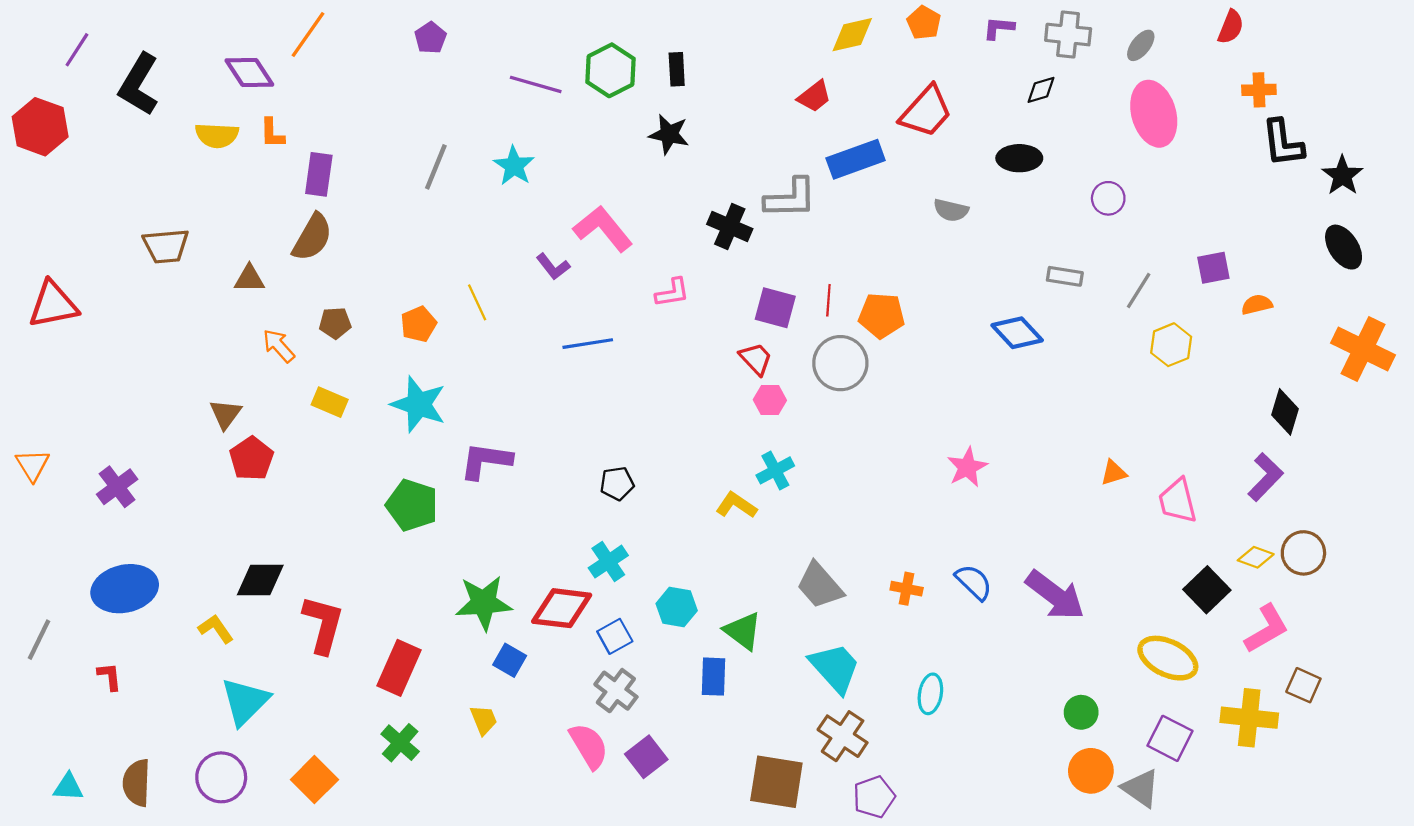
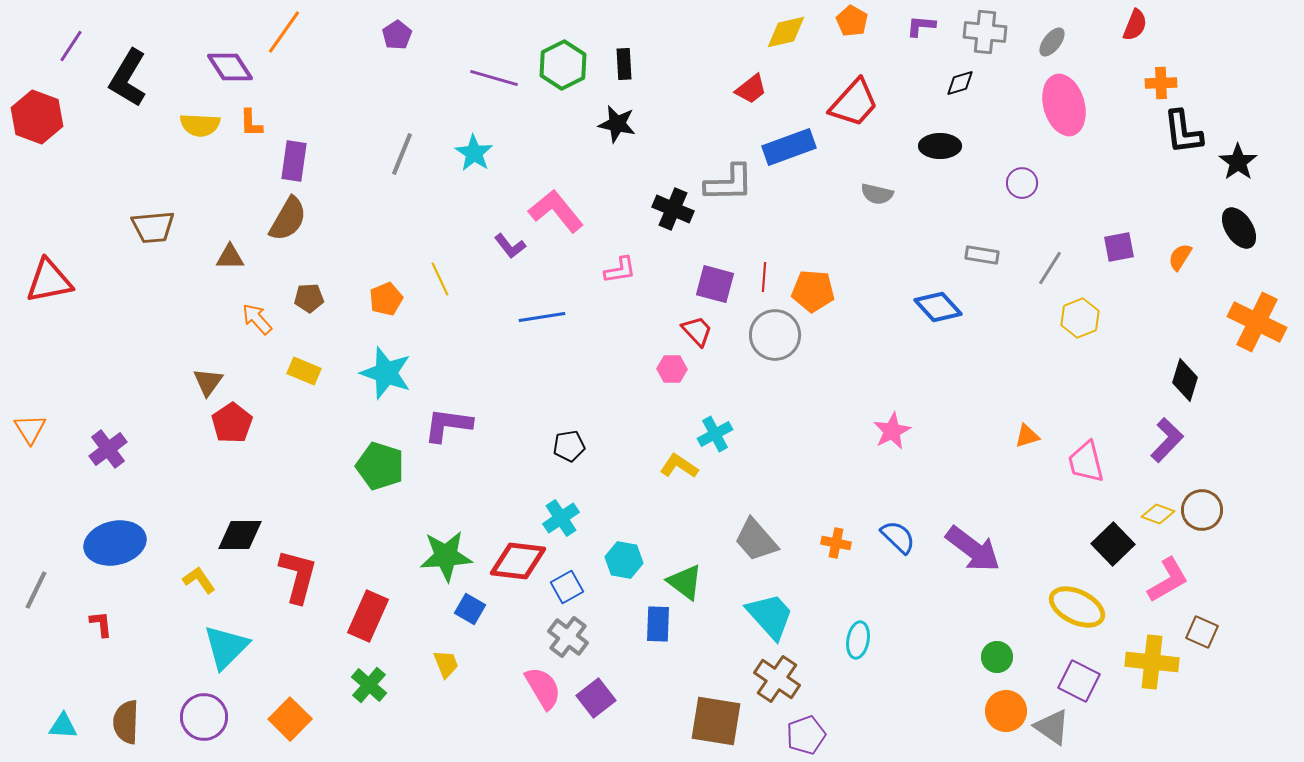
orange semicircle: (1257, 305) -> (1180, 257), moved, turned -44
pink hexagon: (770, 400) -> (672, 369), moved

